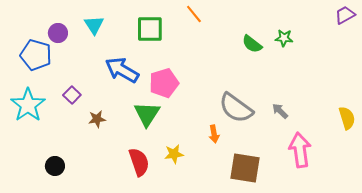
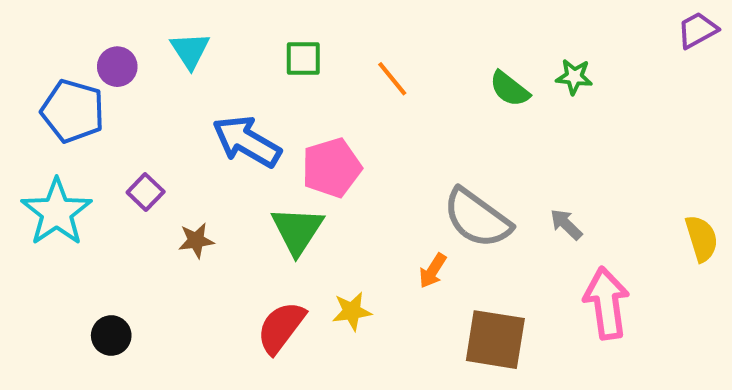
orange line: (194, 14) -> (392, 79), moved
green square: (150, 29) -> (303, 59), size x0.7
orange arrow: (214, 134) -> (433, 271), turned 42
red semicircle: (139, 162) -> (281, 327), turned -124

